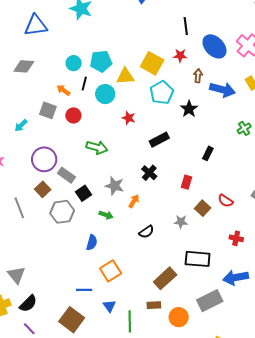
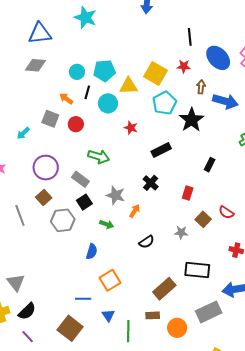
gray diamond: (24, 66) -> (35, 65), moved
black star: (189, 109) -> (192, 120), size x1.4
gray rectangle: (66, 175) -> (80, 179), moved

